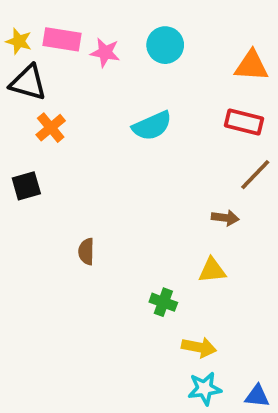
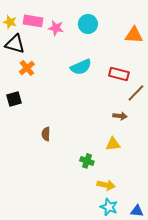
red rectangle: (244, 122) -> (119, 74), moved
cyan star: (205, 389) -> (109, 207), turned 30

